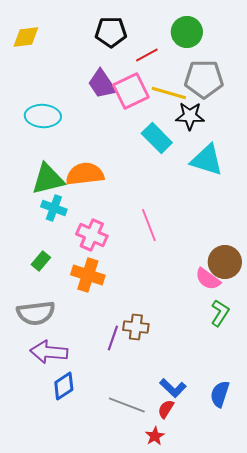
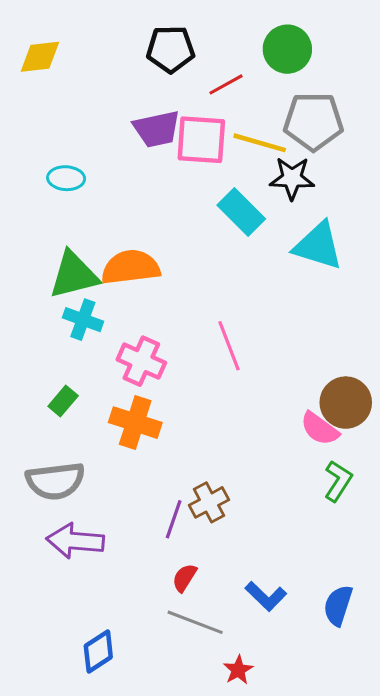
purple trapezoid: (102, 84) -> (157, 129), turned -68
pink square: (131, 91) -> (201, 140), turned 30
cyan ellipse: (43, 116) -> (66, 178), size x0.7
brown cross: (136, 327) -> (209, 502), turned -35
blue diamond: (64, 386) -> (98, 651), moved
red semicircle: (166, 409) -> (184, 578), moved

